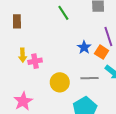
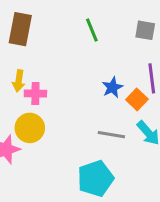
brown rectangle: (17, 21) -> (20, 29), size x1.5
yellow circle: (60, 82) -> (30, 128), moved

